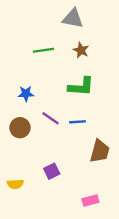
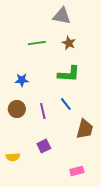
purple line: (50, 118) -> (43, 111), moved, turned 42
blue line: (77, 122) -> (66, 104), turned 56

